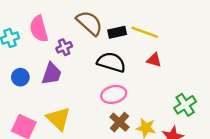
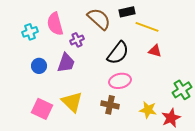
black rectangle: (117, 32) -> (127, 12), moved
black semicircle: (111, 62) -> (118, 53), turned 110
brown cross: (119, 122) -> (110, 105), moved, turned -30

